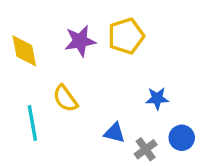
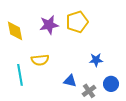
yellow semicircle: (65, 98) -> (40, 60), turned -60

